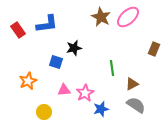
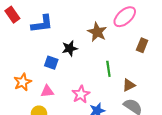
brown star: (101, 17) -> (97, 32), moved
red rectangle: (18, 30) -> (12, 15), moved
brown rectangle: (154, 49) -> (142, 45), moved
pink triangle: (64, 90) -> (47, 91), moved

